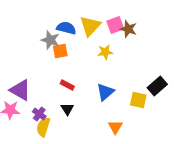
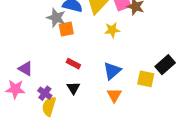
purple triangle: (20, 90) -> (25, 69), size x0.7
orange triangle: (115, 127) -> (114, 95), moved

